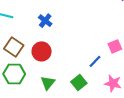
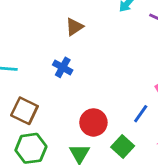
red circle: (42, 51) -> (93, 122), moved

